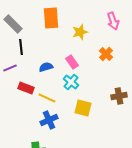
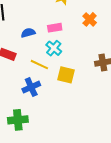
pink rectangle: (72, 62) -> (55, 28), turned -64
yellow line: (47, 98) -> (39, 65), moved

